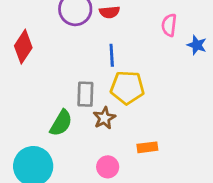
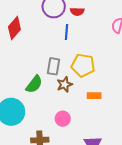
blue line: (112, 55) -> (67, 32), moved
orange rectangle: (147, 147) -> (94, 96), moved

